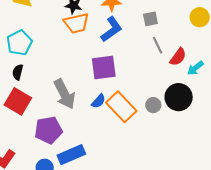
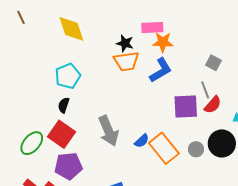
gray square: (150, 19) -> (213, 63), moved, turned 35
red semicircle: (178, 57) -> (213, 105), moved
purple square: (104, 67) -> (186, 107), moved
purple pentagon: (48, 130) -> (68, 166), moved

